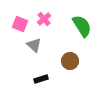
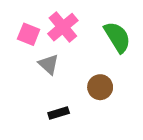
pink cross: (44, 19) -> (63, 27), size x1.5

